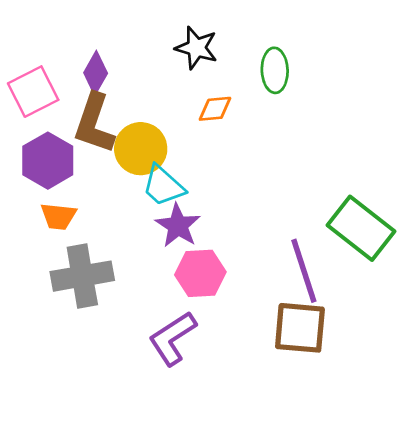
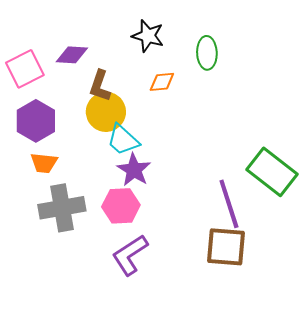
purple diamond: (96, 73) -> (72, 55), turned 64
brown L-shape: (94, 123) -> (100, 86), moved, size x0.7
pink hexagon: (200, 273) -> (121, 206), moved

